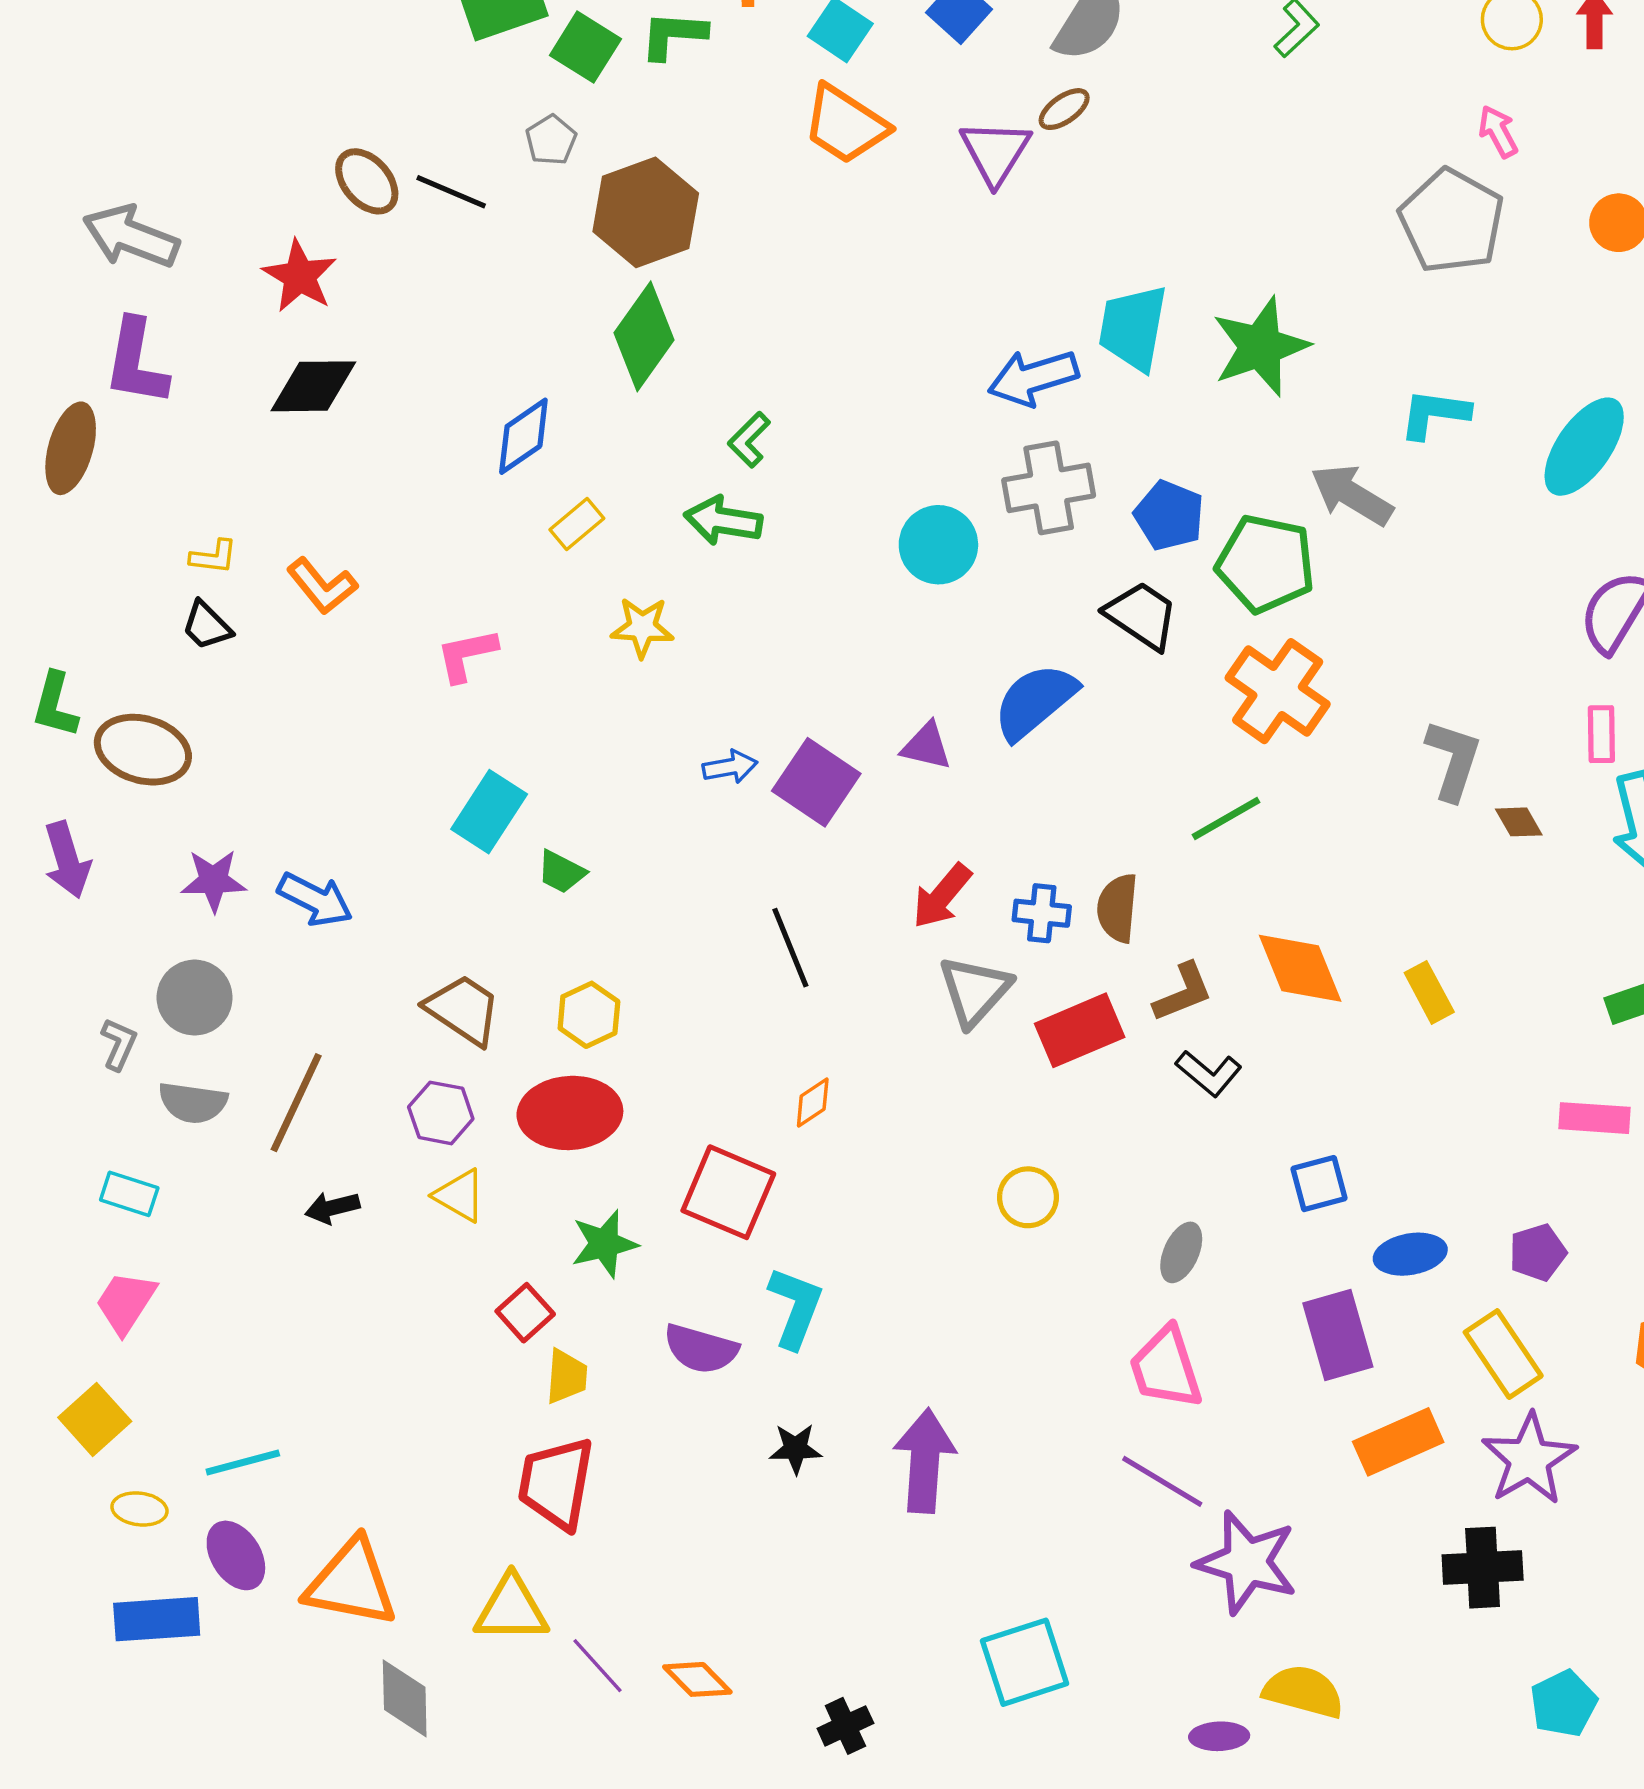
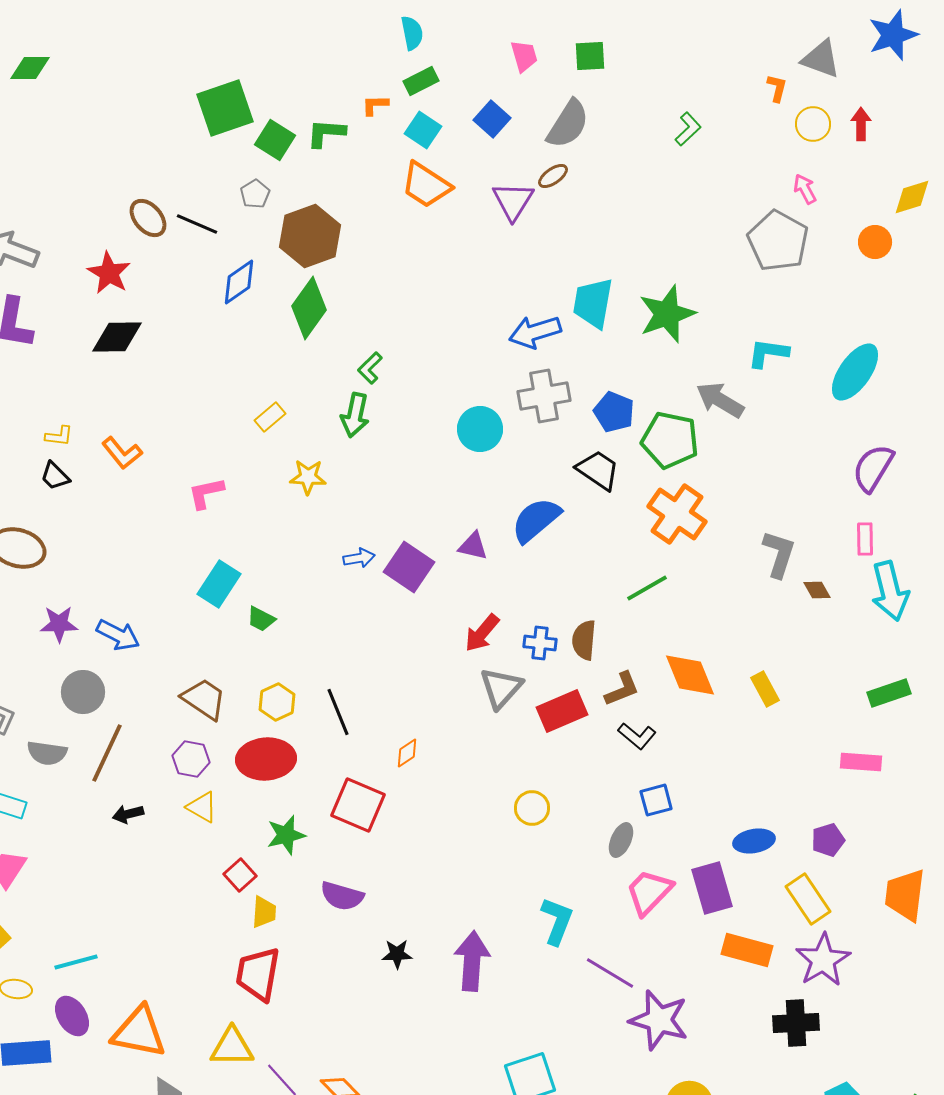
blue diamond: (523, 436) -> (239, 282), moved
green arrow: (723, 521) -> (355, 415), turned -87
black line: (790, 948) -> (338, 712), moved
gray circle: (195, 998) -> (83, 692), moved
blue square: (1319, 1184) -> (656, 800), moved
cyan L-shape: (796, 1308) -> (557, 921), moved
pink trapezoid: (1166, 1368) -> (649, 892), moved, turned 62
orange rectangle: (1398, 1442) -> (747, 950), turned 39

